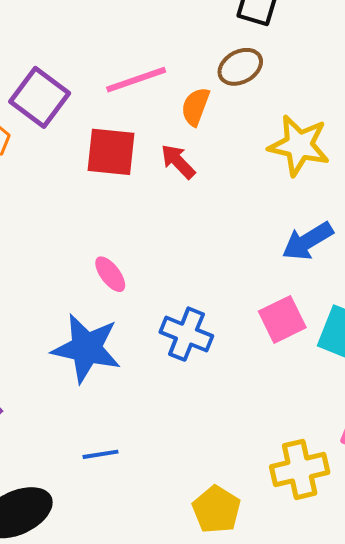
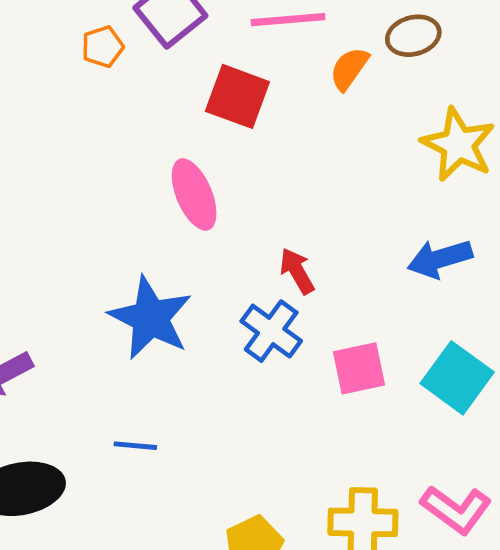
red arrow: (178, 162) -> (297, 271), moved
pink ellipse: (110, 274) -> (194, 194), moved, size x1.5
pink square: (282, 319) -> (359, 368), moved

